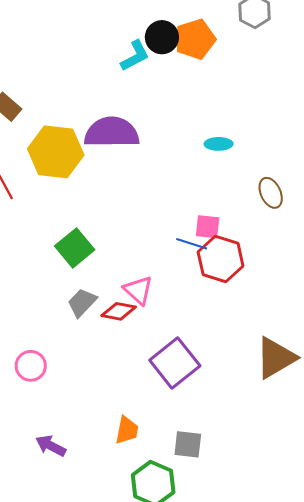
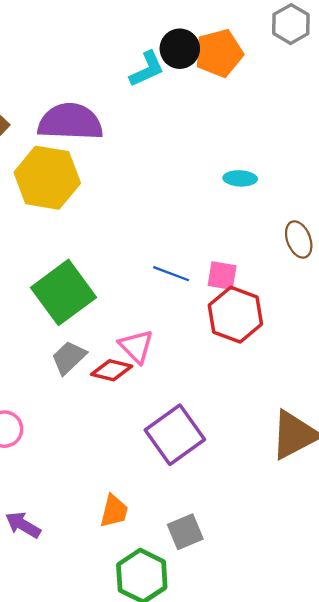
purple semicircle: (112, 132) -> (70, 122), moved
blue line: (192, 244) -> (171, 274), moved
green square: (75, 248) -> (64, 292), size x1.4
gray square: (188, 444) -> (185, 532), turned -32

